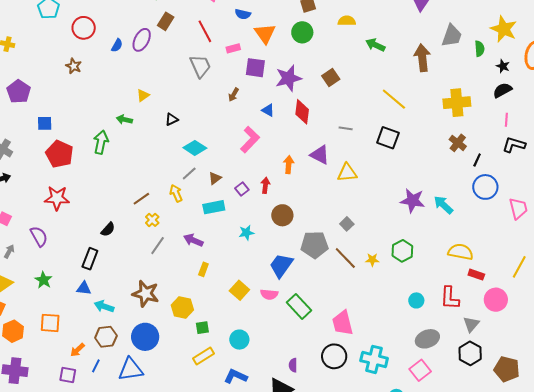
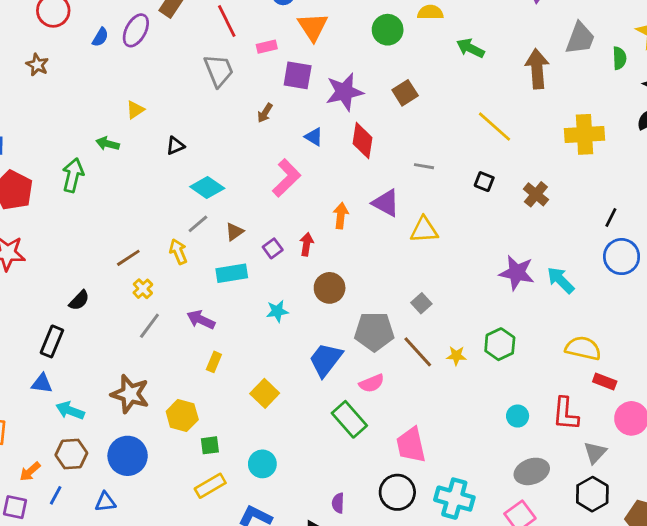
green circle: (302, 32) -> (388, 30), moved
black square: (388, 138) -> (484, 182), size x0.6
brown cross: (458, 143) -> (536, 194), moved
pink semicircle: (269, 294) -> (372, 383), moved, turned -30
blue triangle: (131, 369) -> (105, 502), size x0.6

